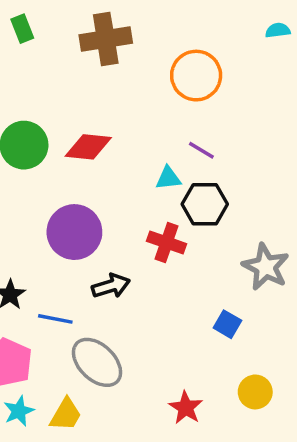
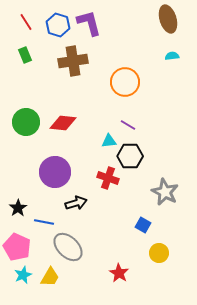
yellow circle: (255, 392) -> (159, 253), moved

